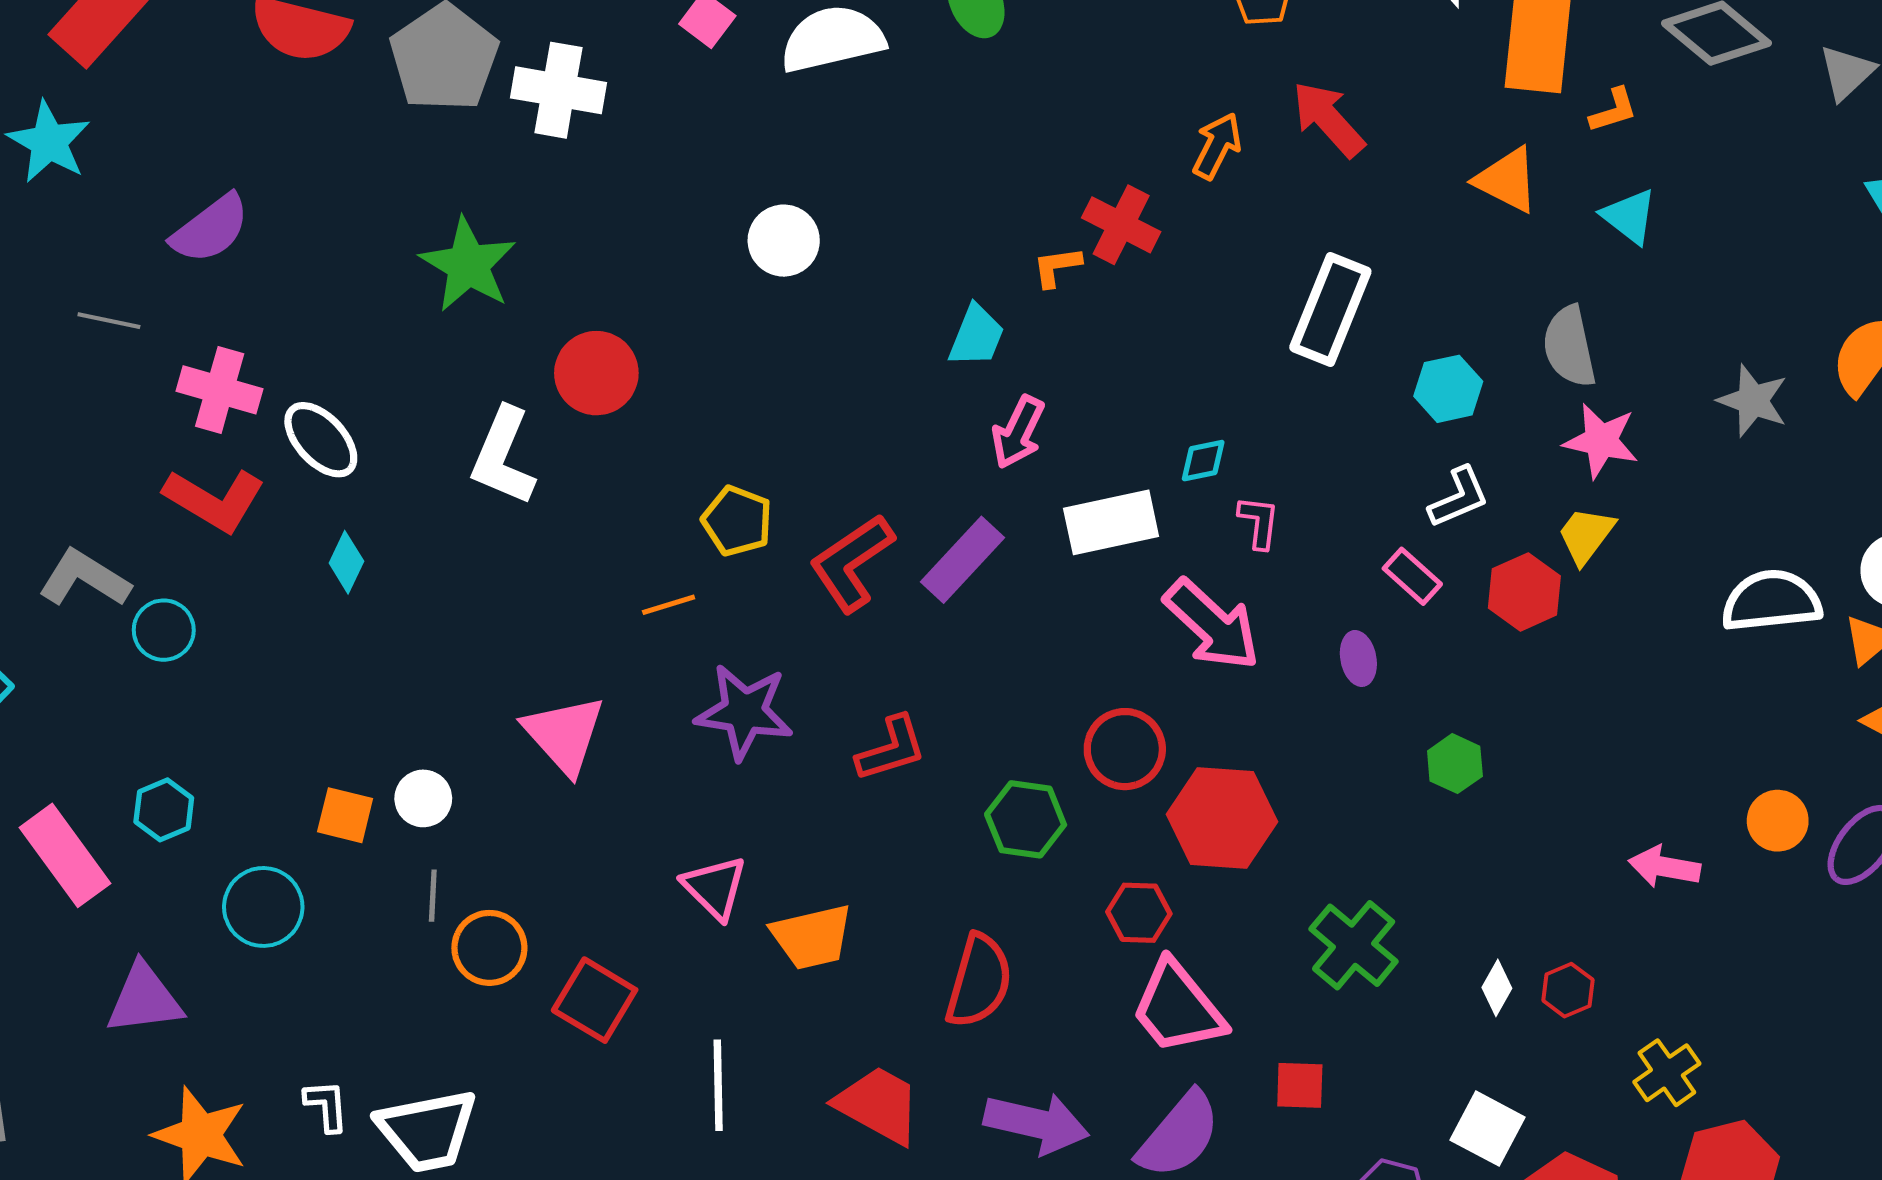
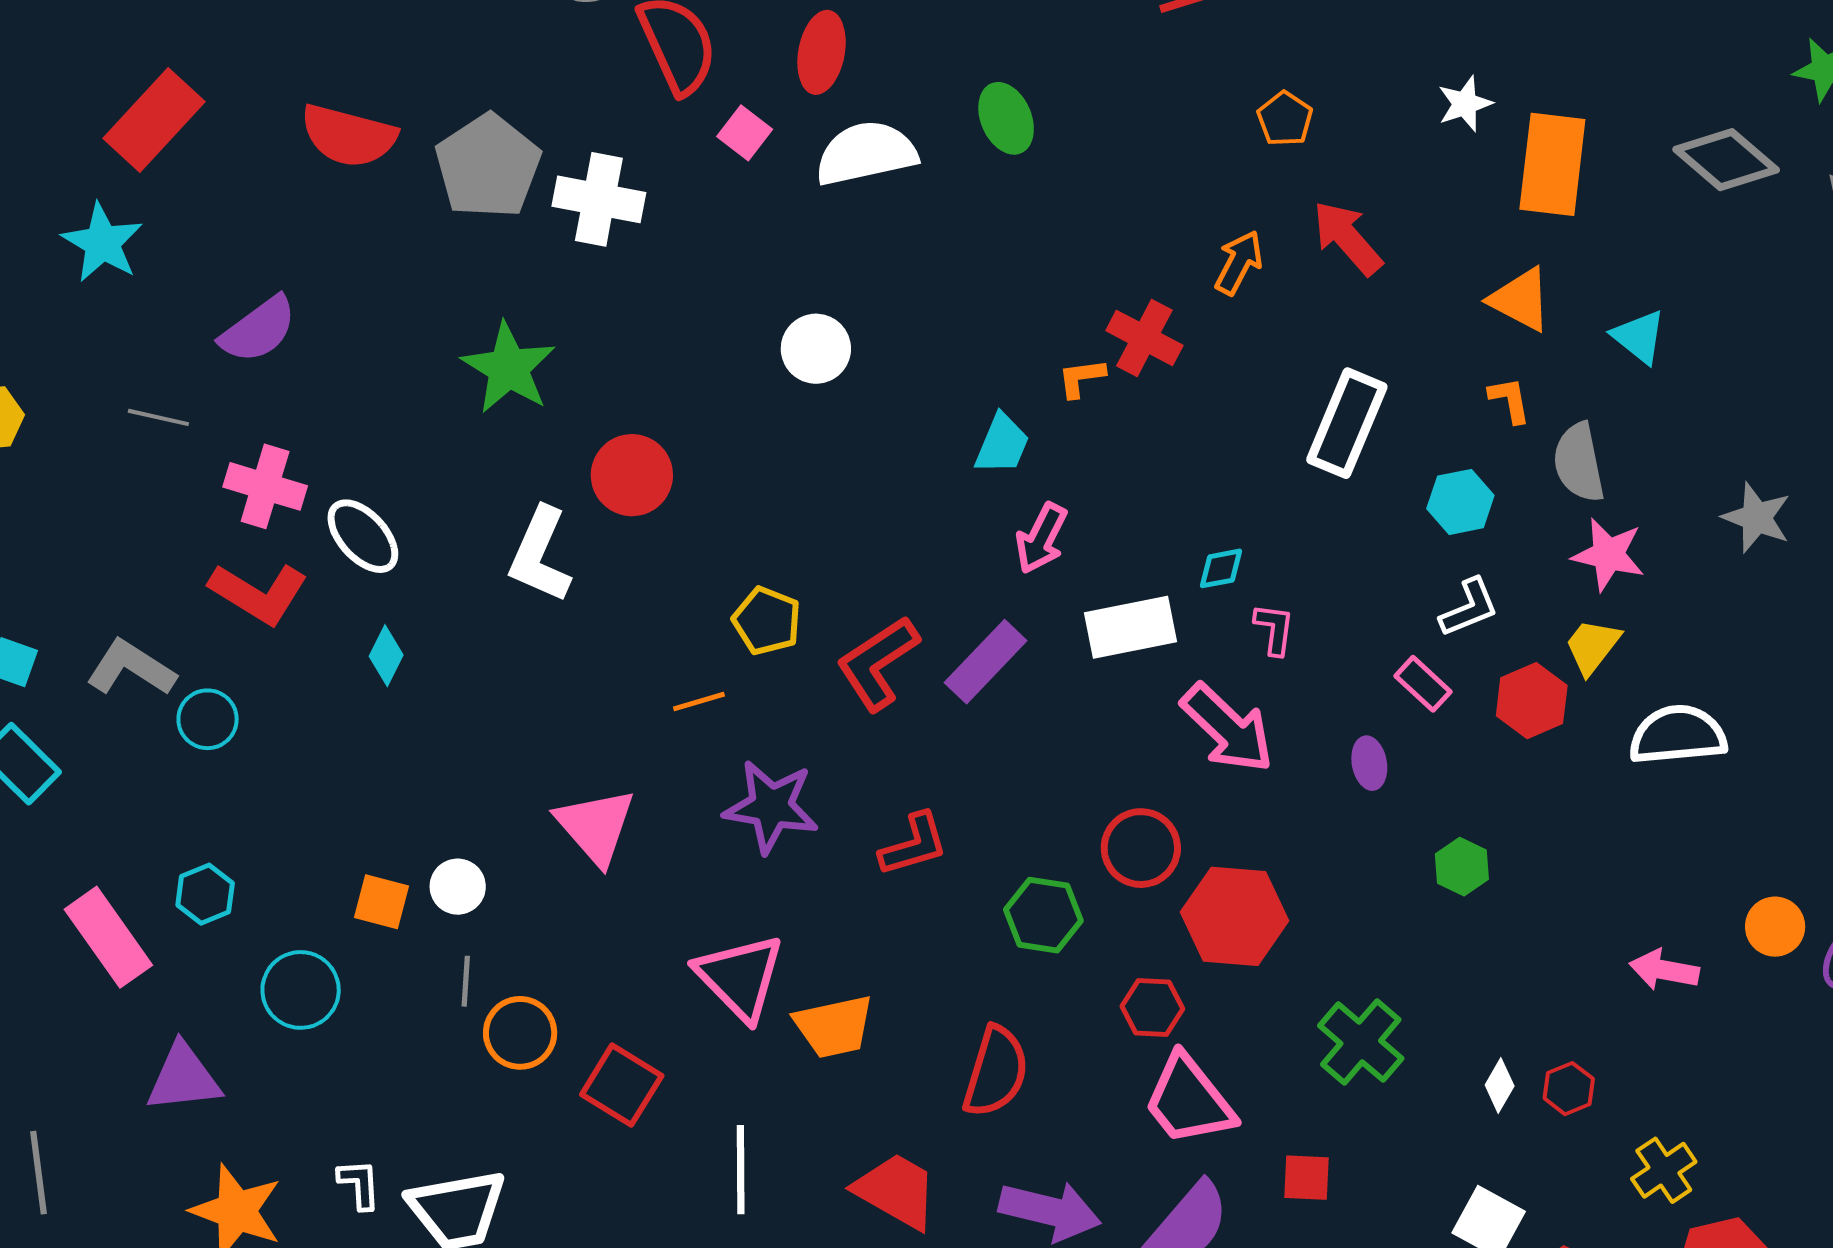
orange L-shape: (1613, 110) -> (1510, 400), moved, turned -84
white semicircle: (1771, 601) -> (1678, 735), moved
pink triangle: (715, 887) -> (740, 977), size x1.4

